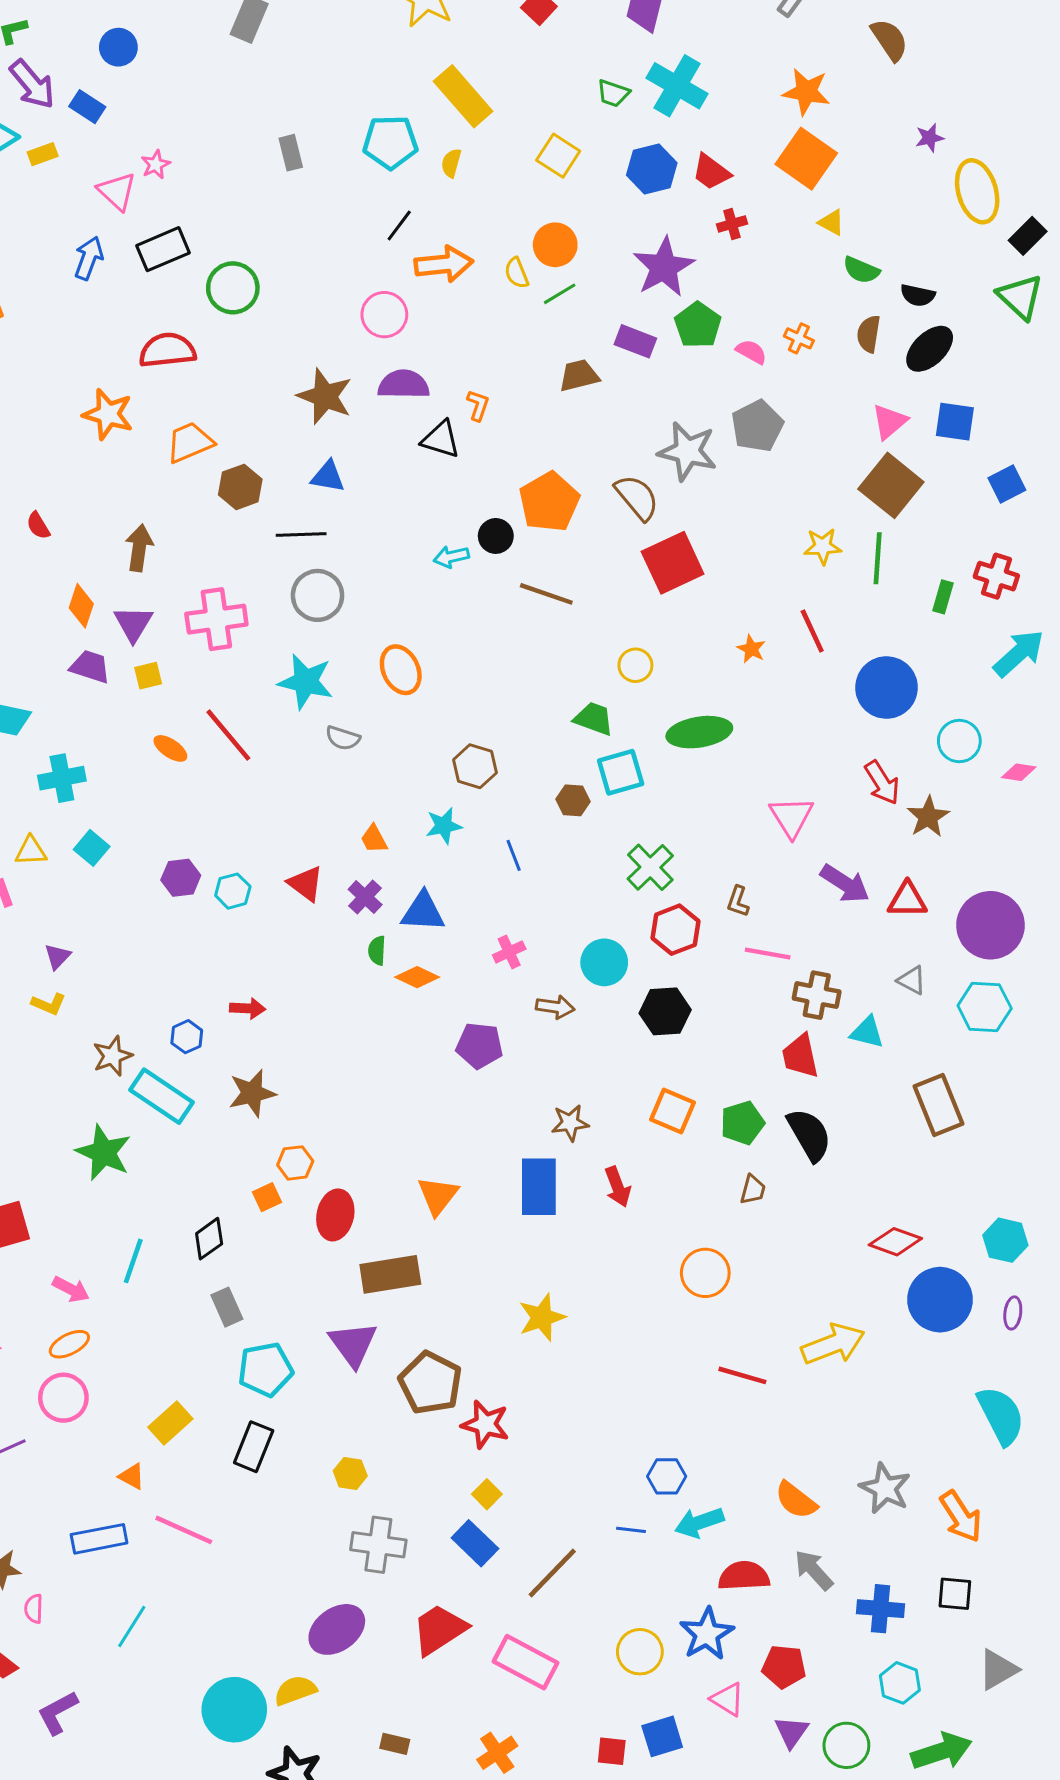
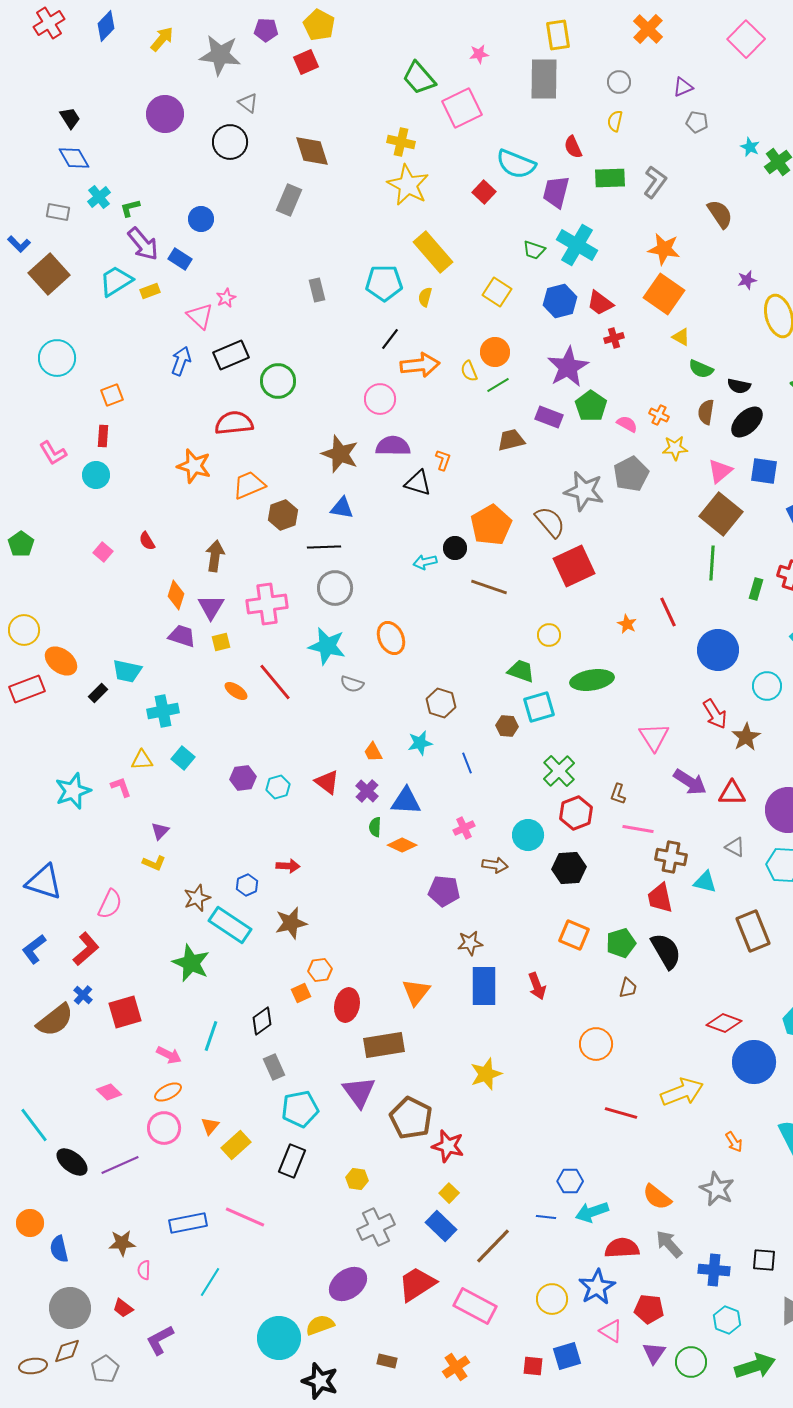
yellow star: (823, 546) -> (675, 448), moved
brown star: (570, 1123) -> (470, 943), moved
orange triangle: (132, 1476) -> (210, 1126), moved, turned 42
orange arrow: (961, 1517) -> (734, 1142), moved, size x0.6
gray cross: (378, 1545) -> (376, 1227), turned -33

